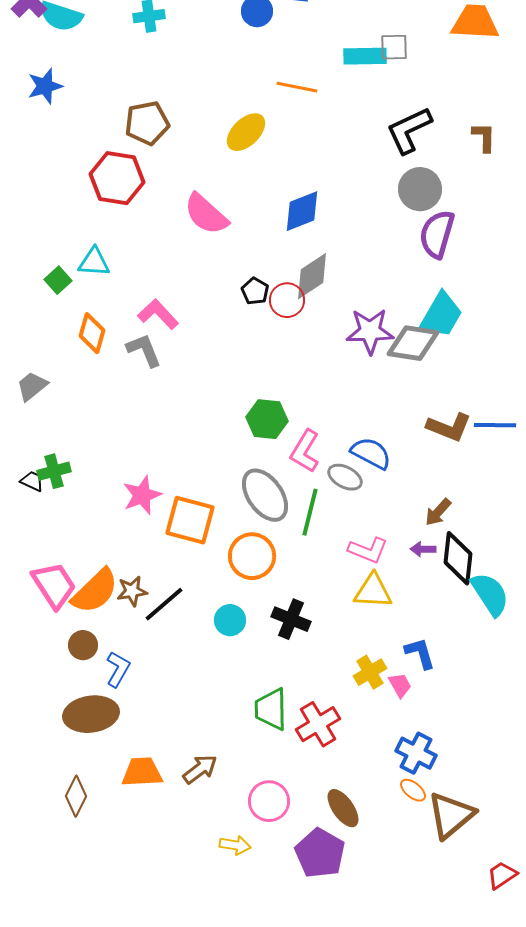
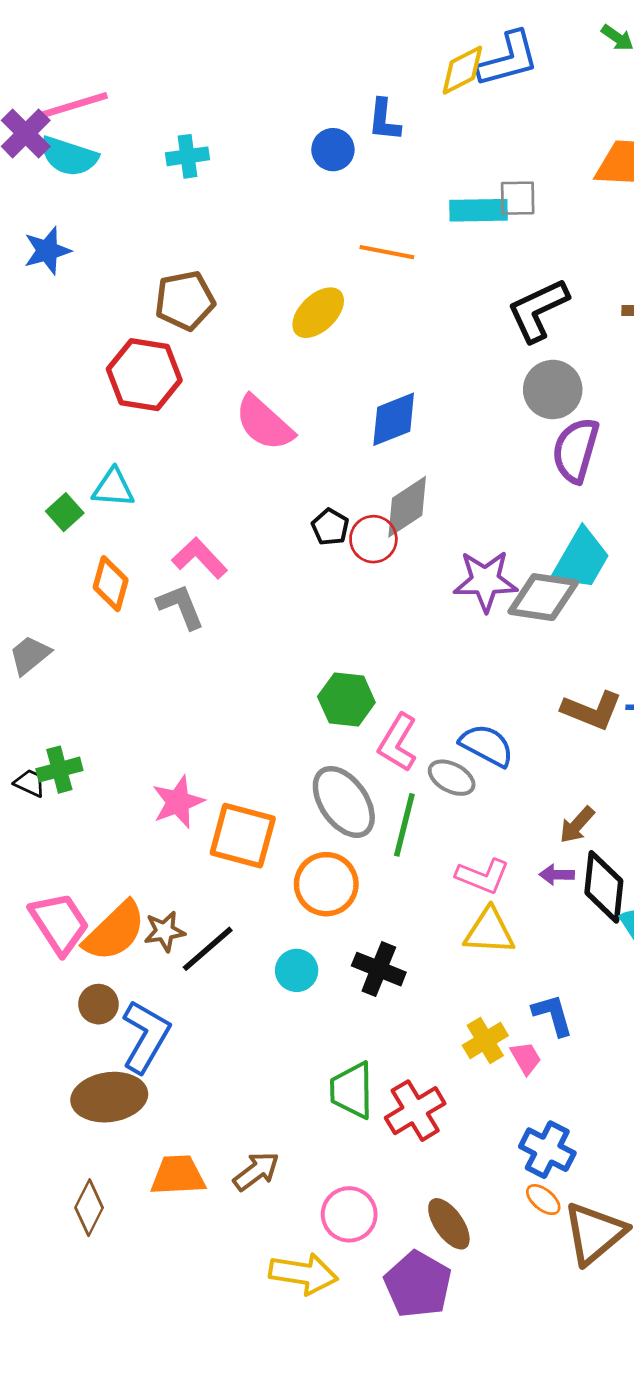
blue L-shape: (118, 669) -> (146, 1036), size x1.5
yellow arrow: (235, 845) -> (303, 1274), size x1.6

